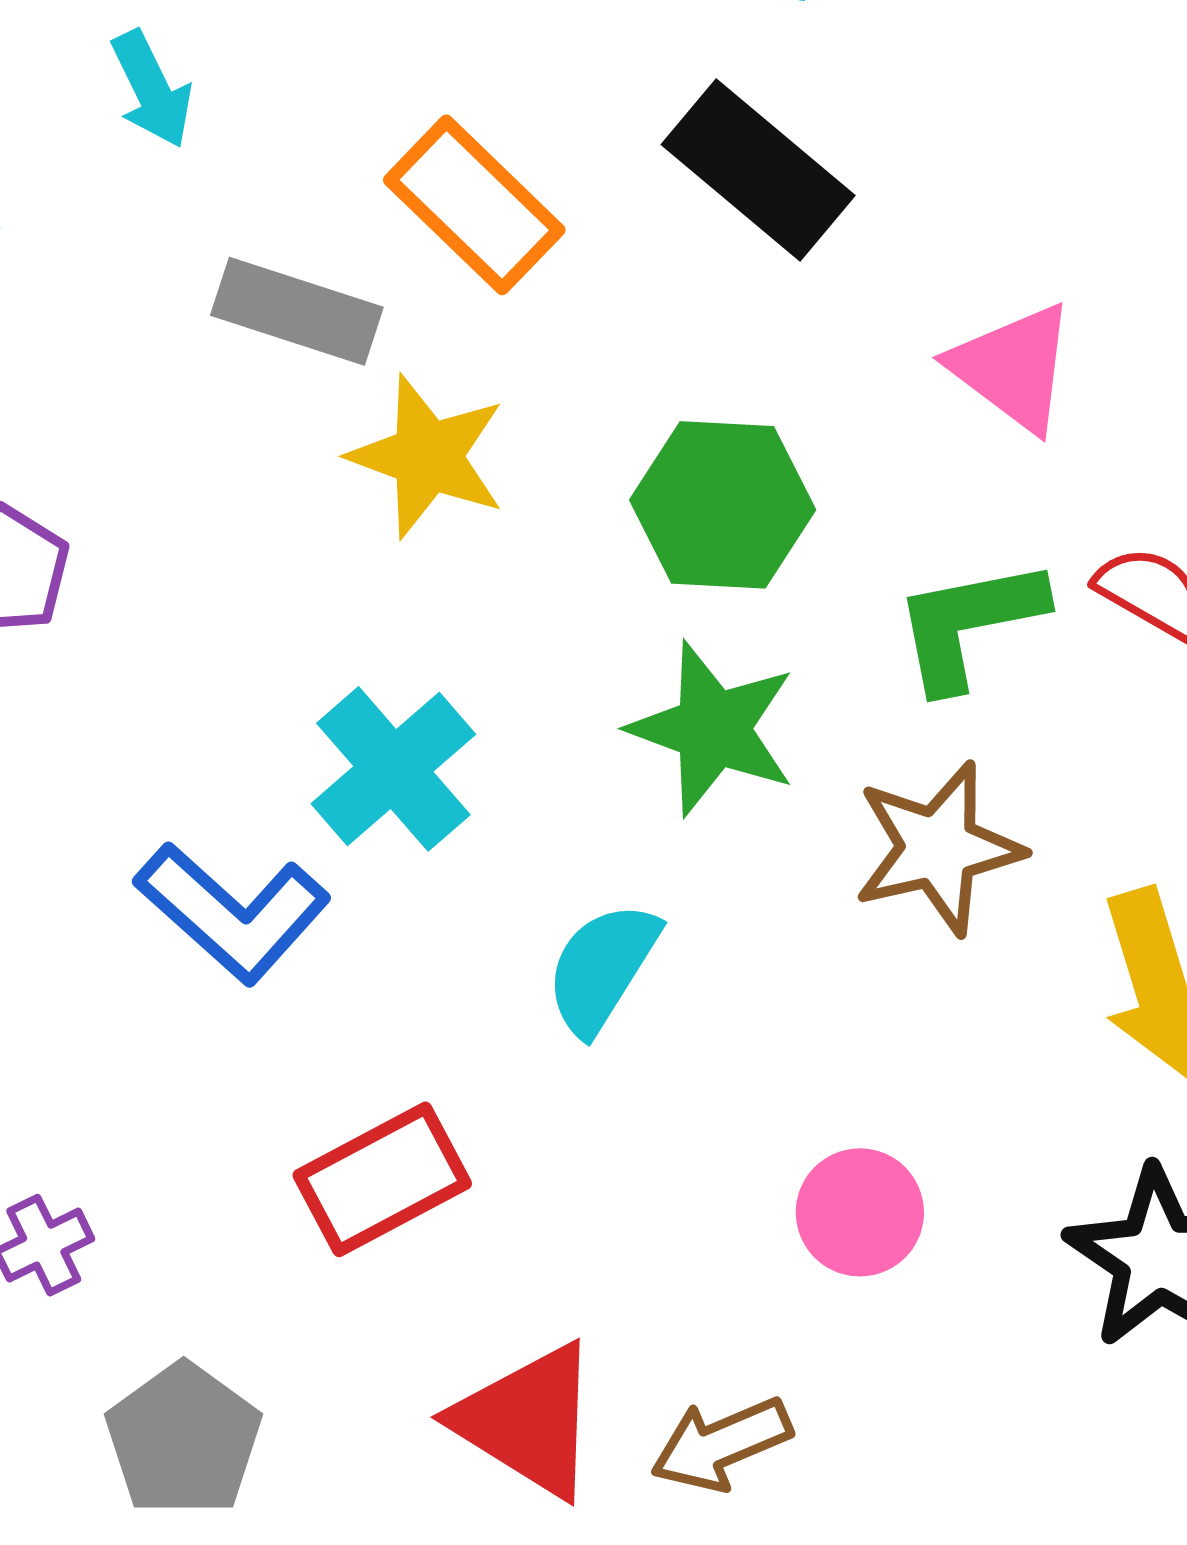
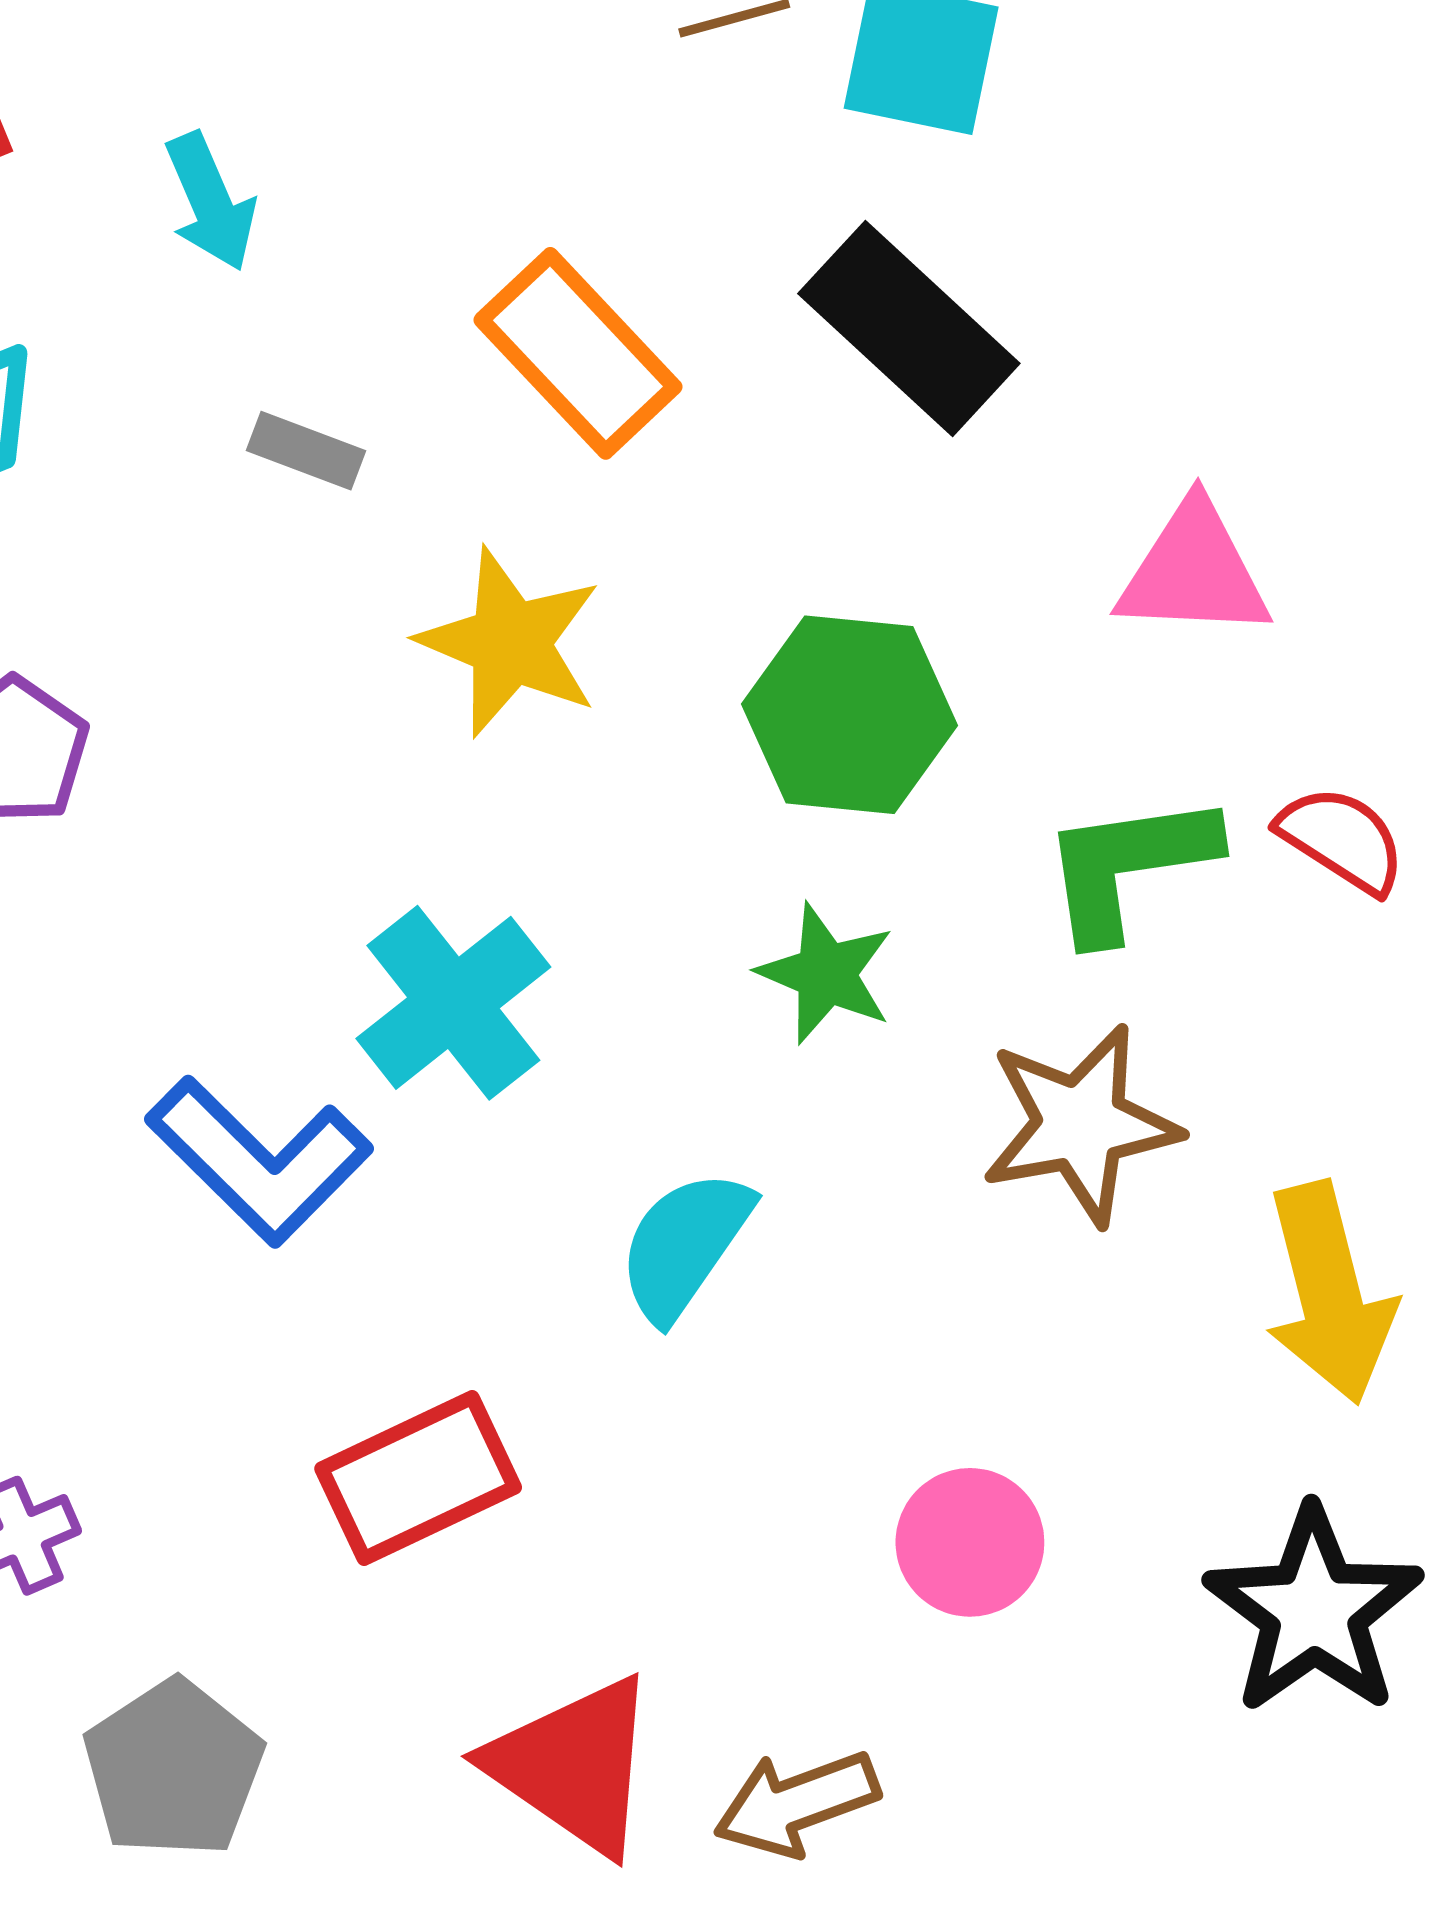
gray rectangle: (297, 311) -> (306, 451), moved, size x0.6
pink triangle: (1013, 367) -> (1194, 571), turned -37
green star: (713, 729) -> (826, 974), size x0.7

